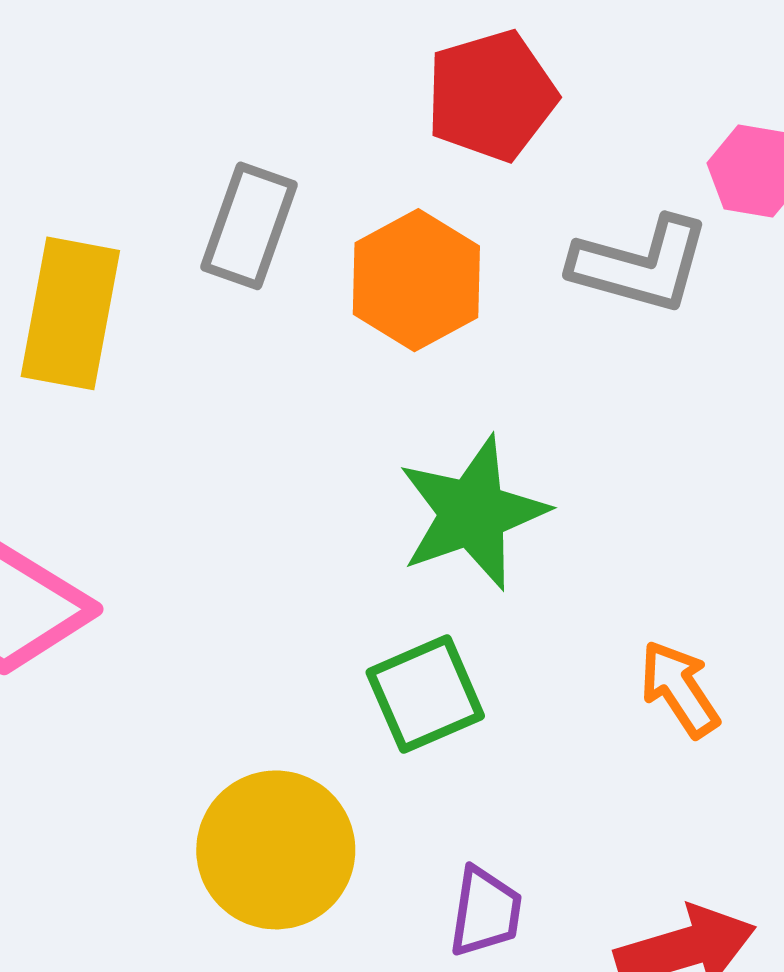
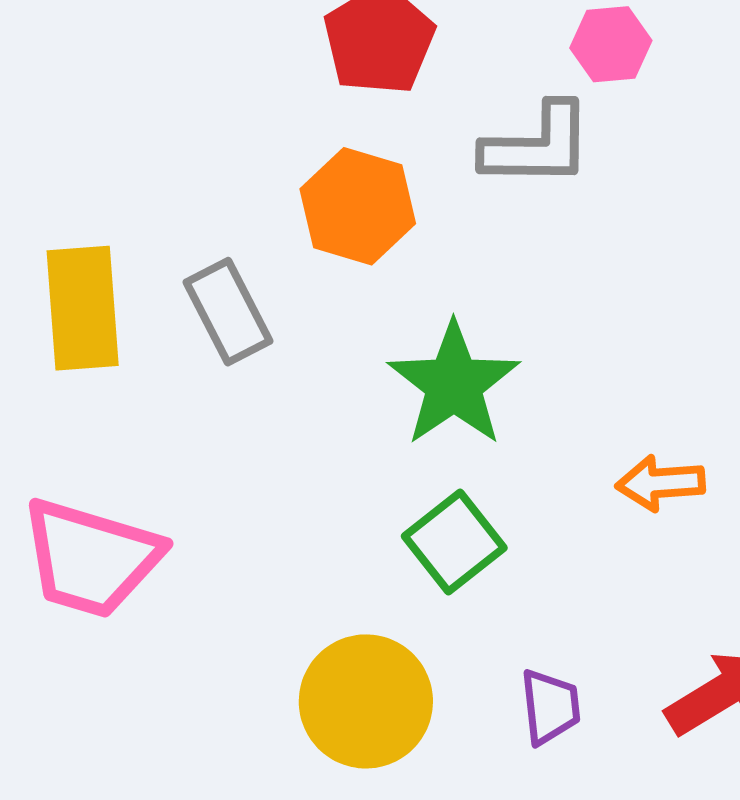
gray rectangle: (249, 226) -> (228, 312), moved, turned -32
orange arrow: (679, 689) -> (660, 483), turned -46

